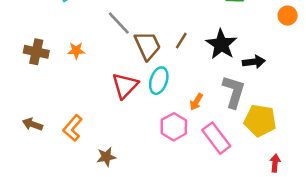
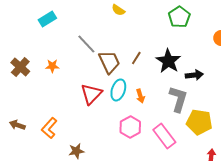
brown cross: (36, 52) -> (20, 67), turned 30
orange arrow: (196, 102) -> (140, 96), moved, turned -48

